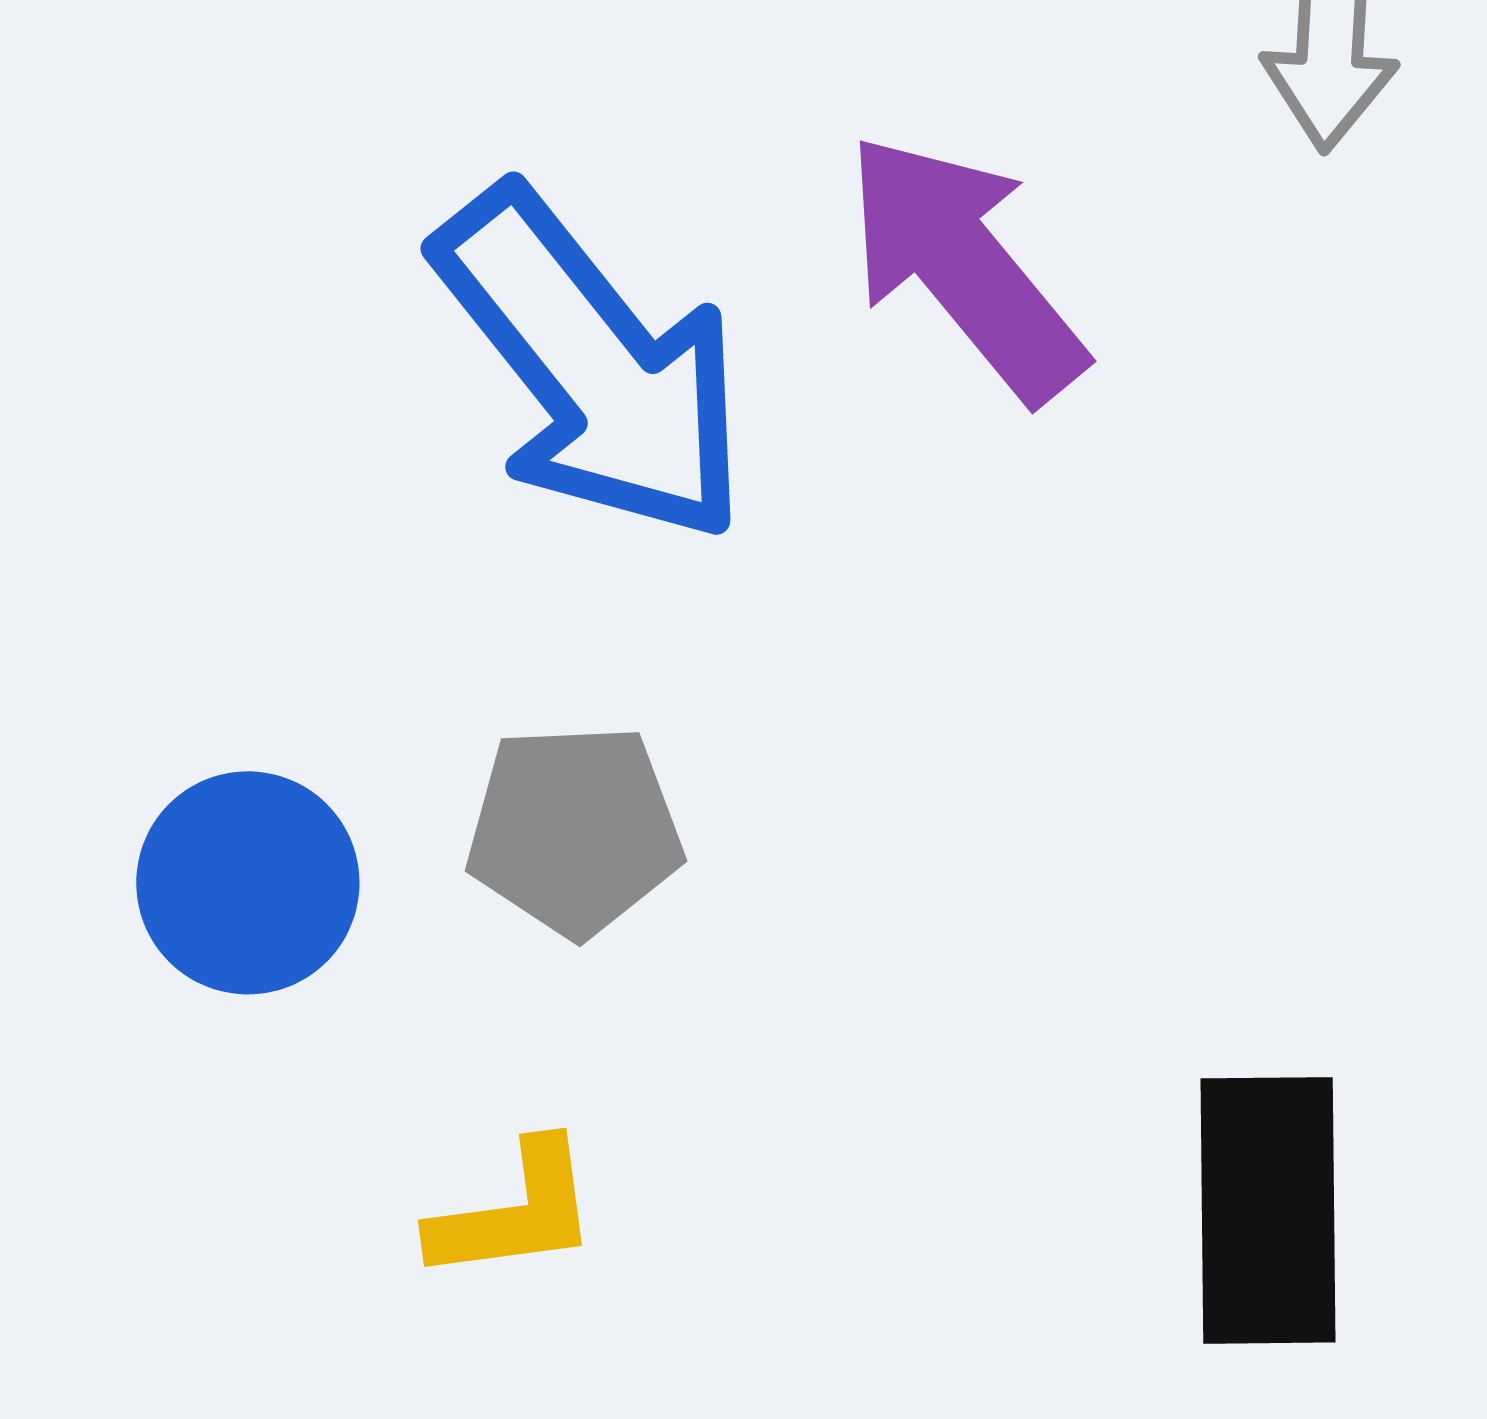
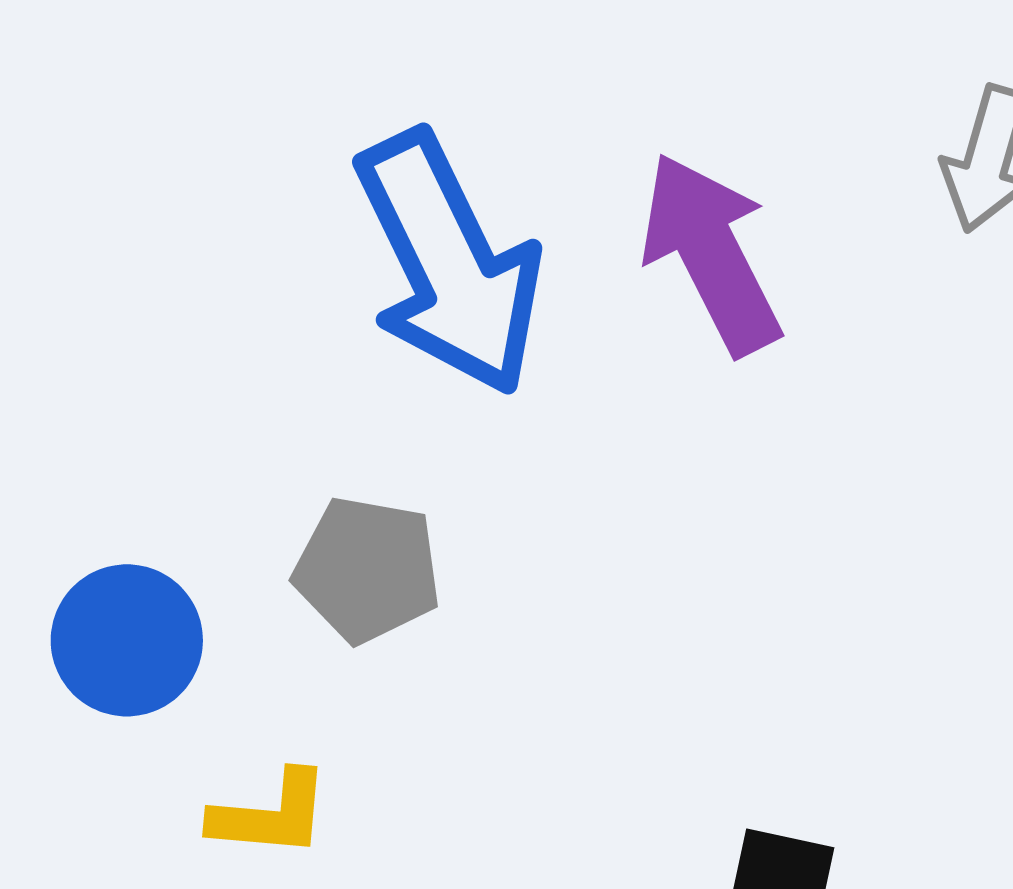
blue circle: (248, 883) -> (127, 640), moved

